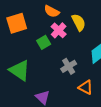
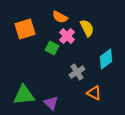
green square: (44, 42) -> (52, 48), turned -32
green triangle: (20, 70) -> (24, 95), moved, turned -40

